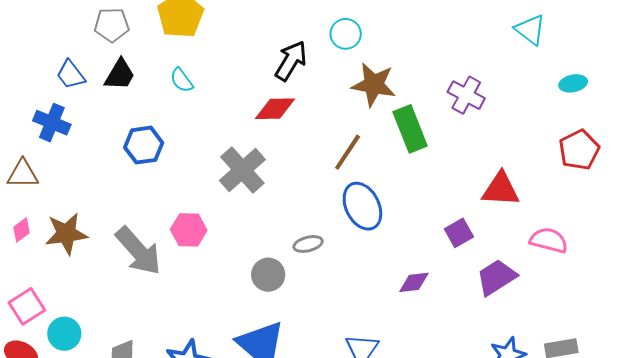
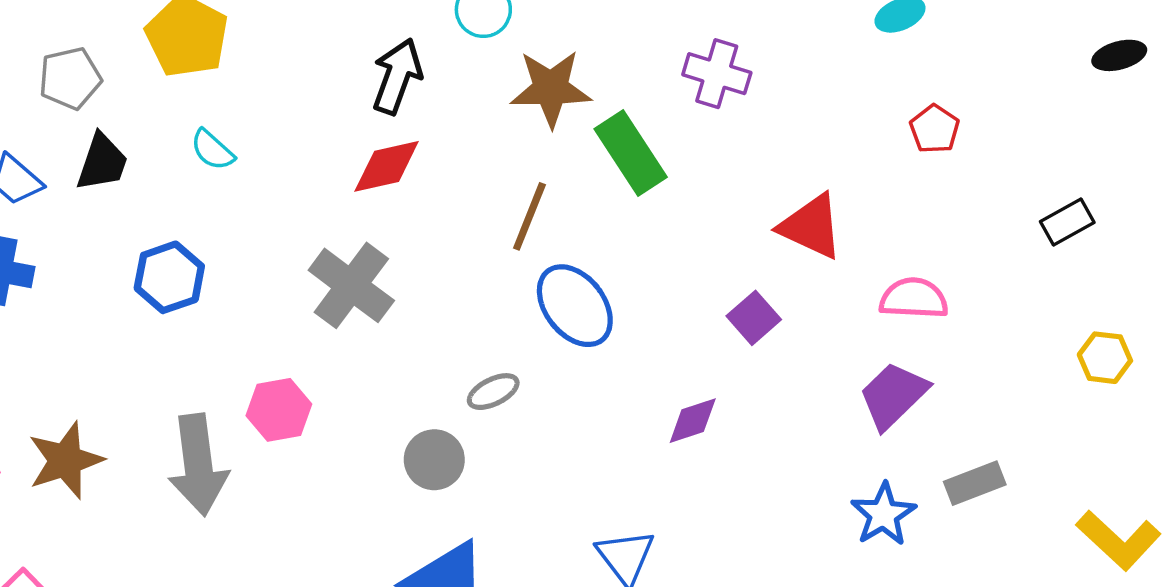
red pentagon: (579, 150) -> (935, 129), size x0.7
red triangle: (501, 189) -> (811, 226), turned 33
gray arrow: (138, 251) -> (198, 465), turned 46
purple trapezoid: (496, 277) -> (893, 395), moved

